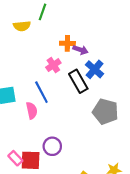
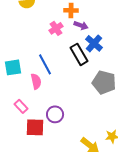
orange cross: (67, 43) -> (71, 10), moved
pink cross: (53, 65) -> (56, 28), moved
pink rectangle: (15, 158) -> (21, 106), moved

